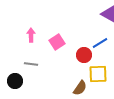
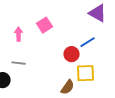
pink square: (57, 42) -> (45, 25), moved

